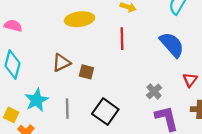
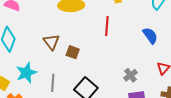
blue semicircle: (172, 45) -> (150, 36), size x0.7
brown triangle: (61, 63) -> (51, 42), turned -48

